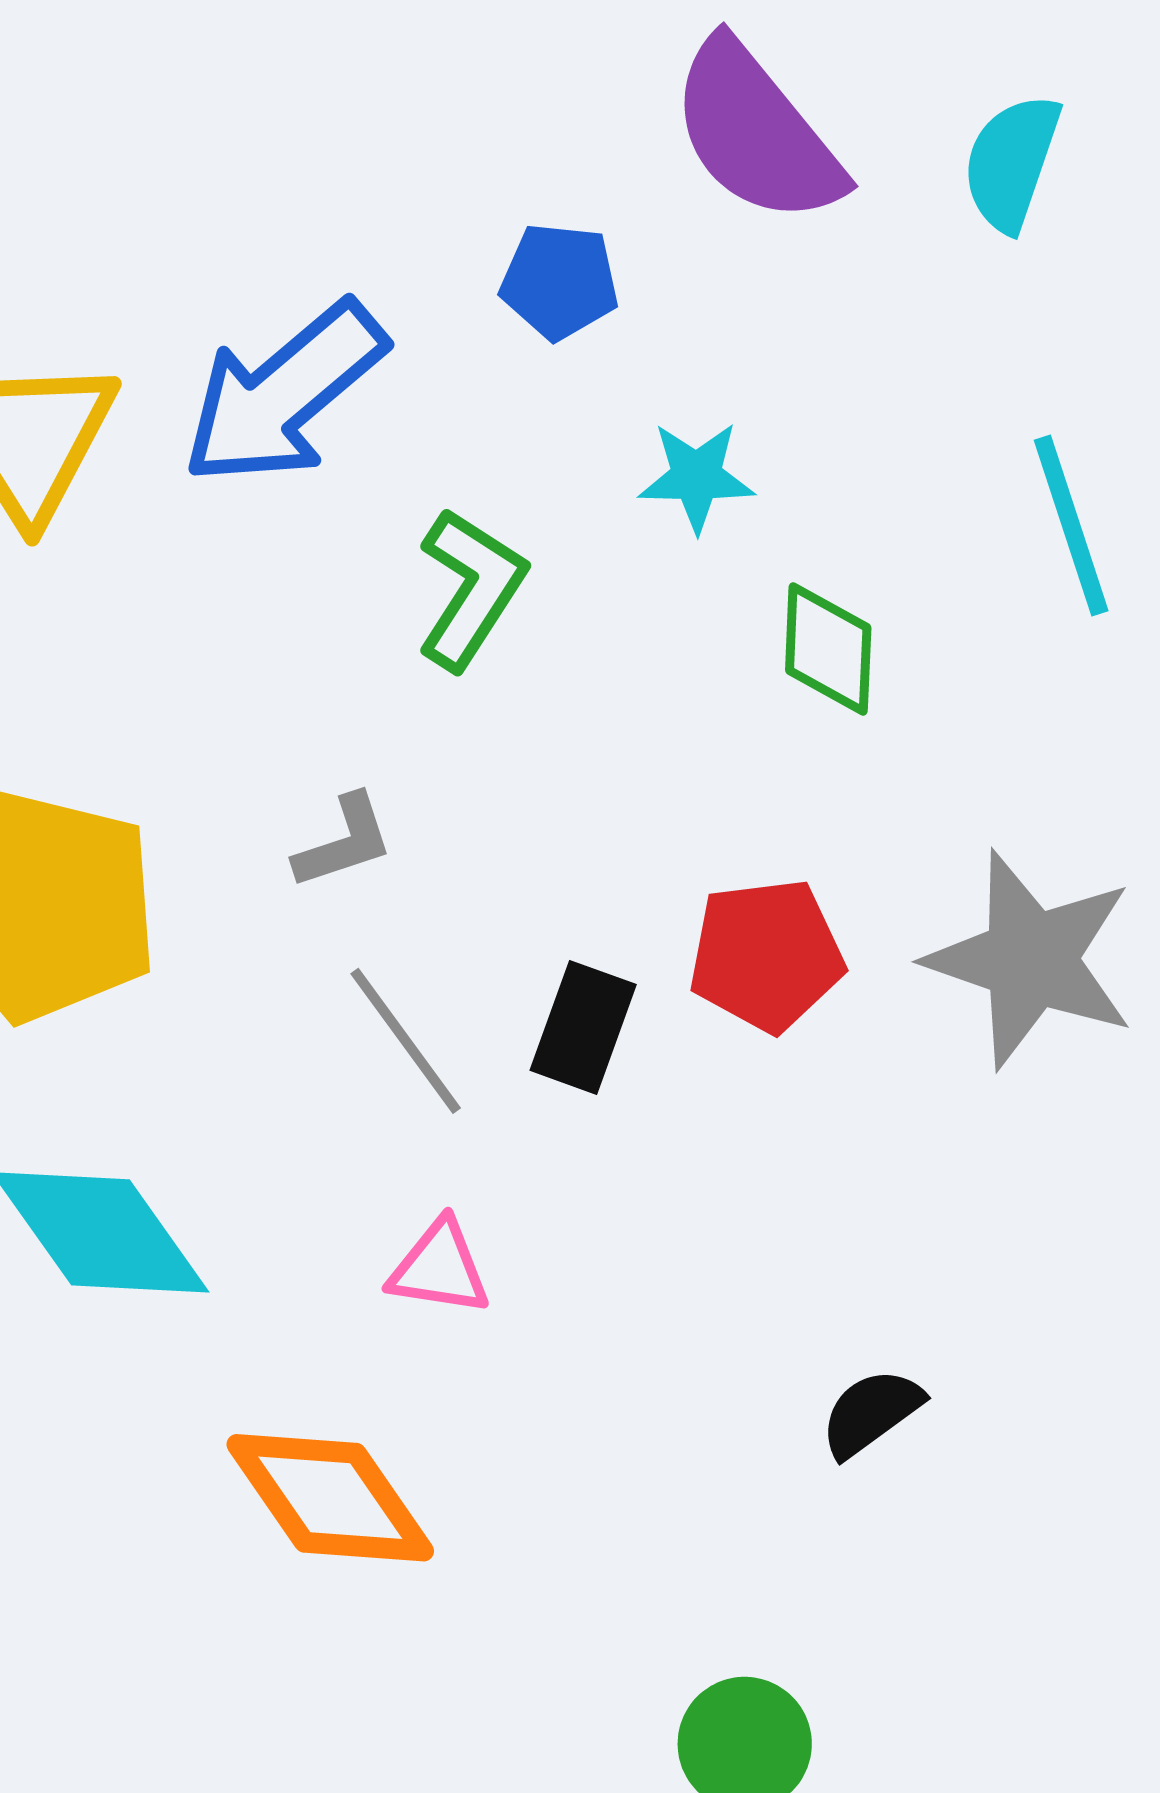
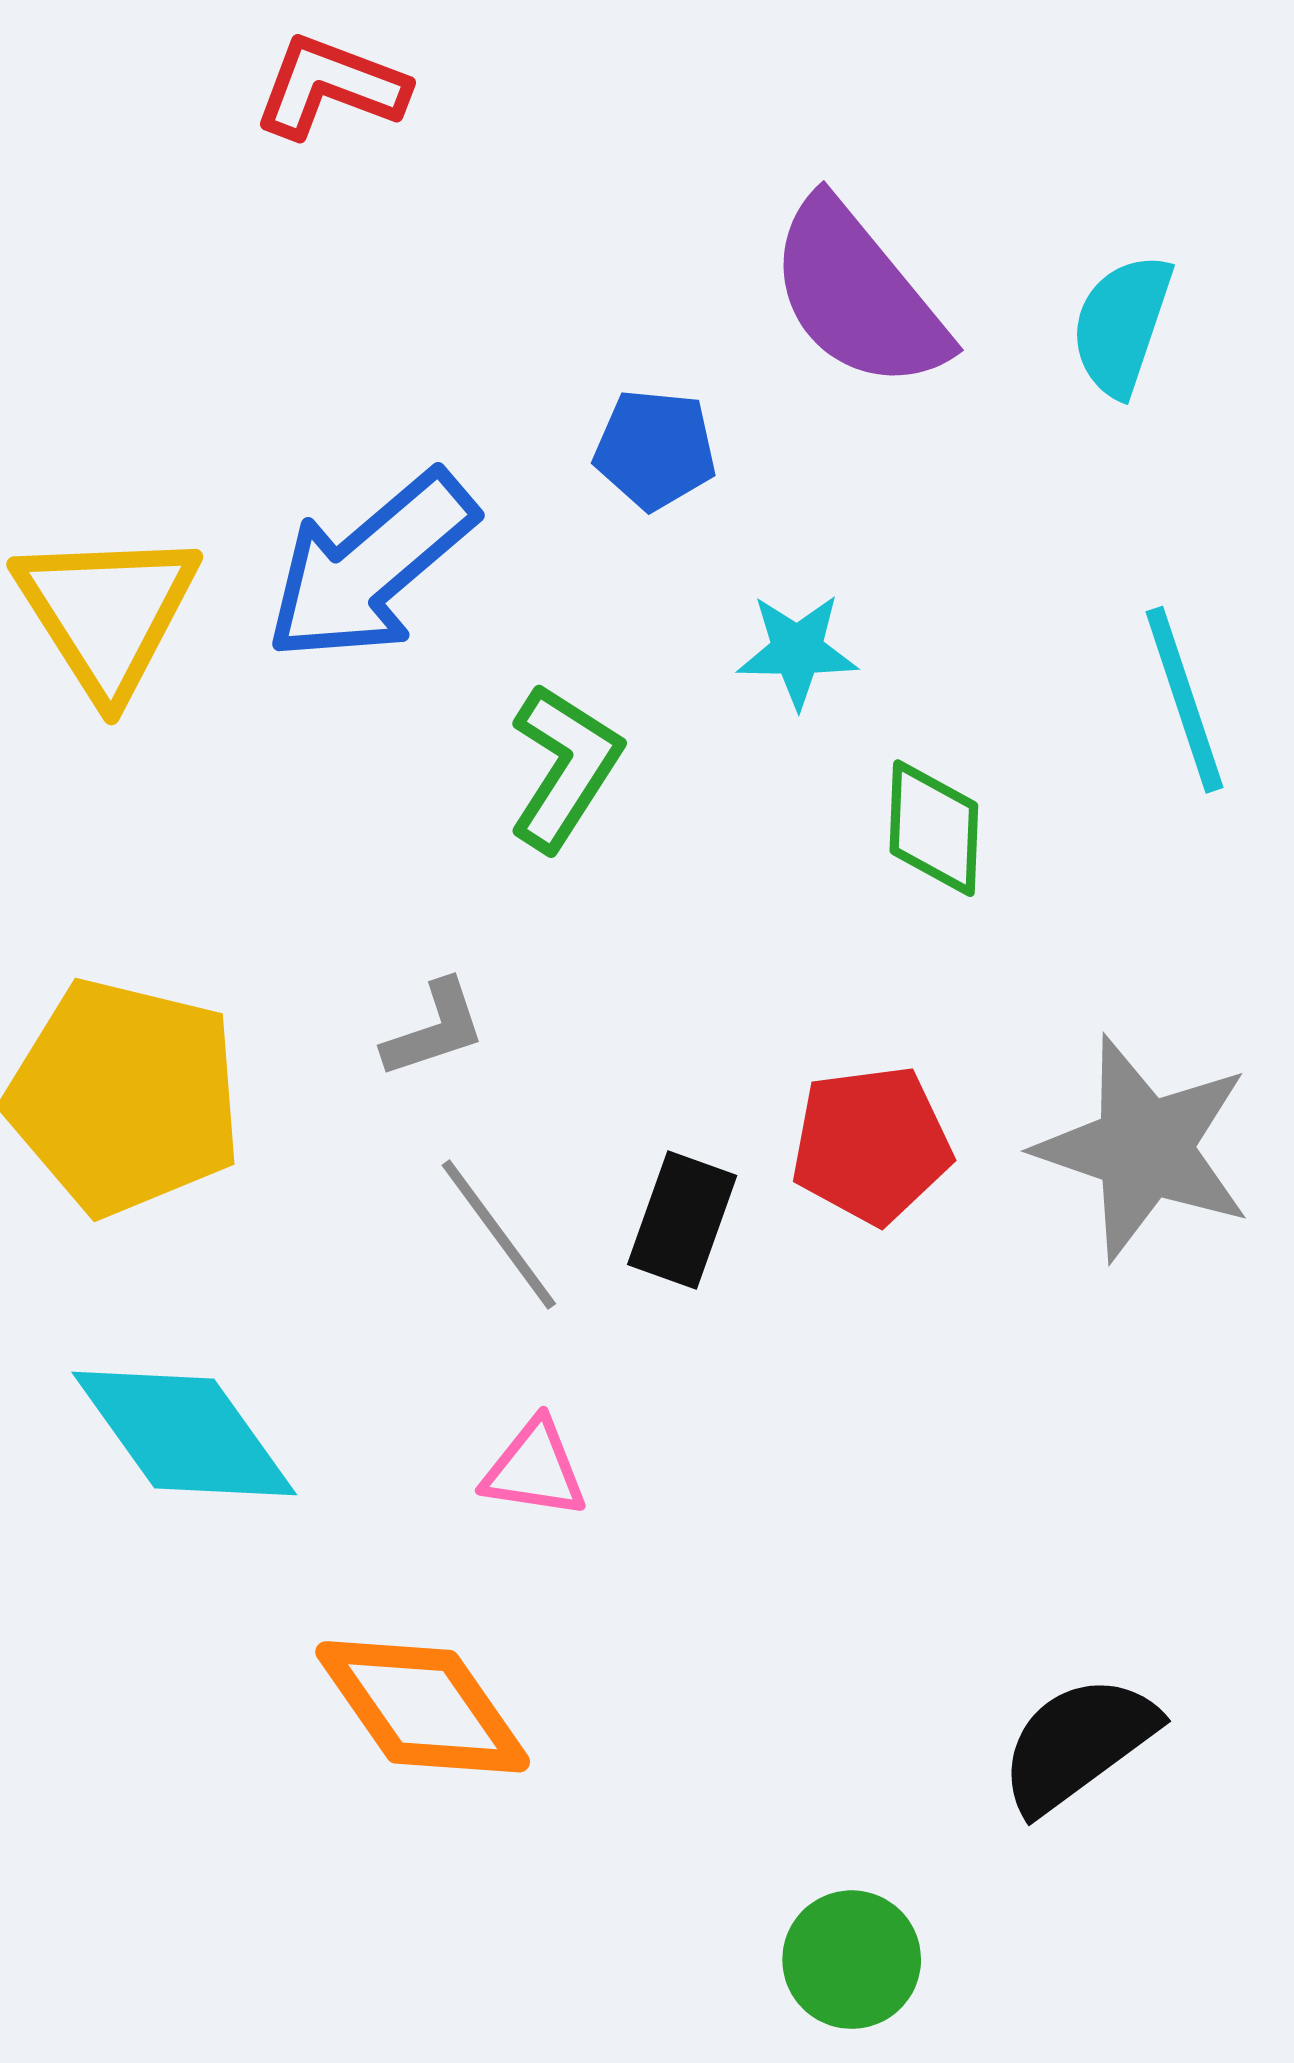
black semicircle: (871, 1413) -> (1078, 1744), moved, size x1.5

